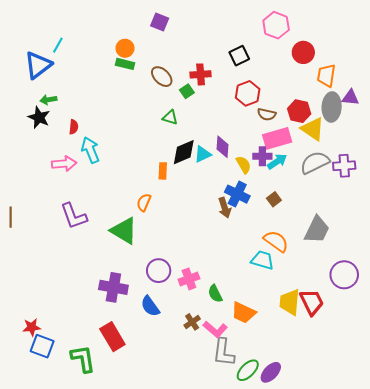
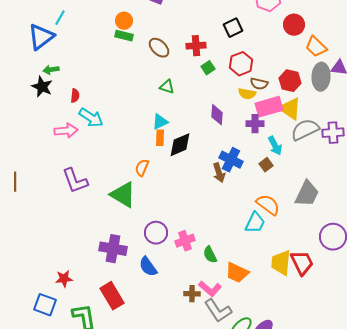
orange trapezoid: (326, 76) -> (316, 47), turned -55
green square: (187, 91) -> (208, 68), moved
yellow triangle: (313, 129) -> (290, 109), moved
cyan arrow: (90, 150) -> (91, 118), turned 145
black diamond: (184, 152) -> (180, 145), moved
cyan triangle: (203, 154) -> (160, 122), moved
cyan arrow: (277, 162) -> (275, 146), moved, turned 96
yellow semicircle: (244, 165) -> (247, 94), moved, turned 132
cyan trapezoid: (262, 260) -> (255, 223), turned 100
brown cross: (192, 322) -> (192, 294), moved, turned 35
red star: (32, 327) -> (64, 279), moved
gray L-shape: (224, 352) -> (218, 311), turned -40

